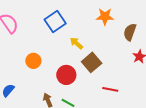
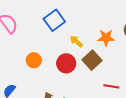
orange star: (105, 17) -> (106, 38), moved
red circle: (66, 75) -> (66, 63), moved

